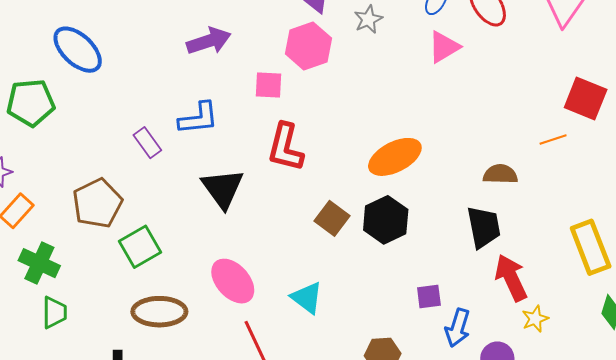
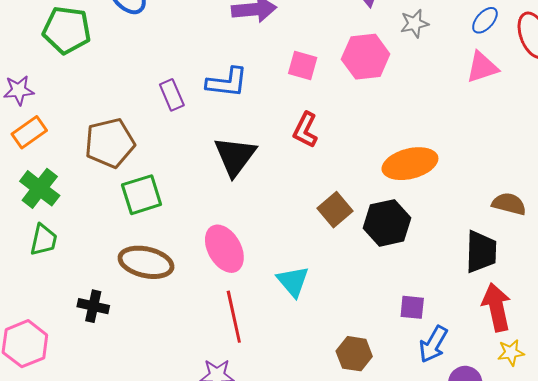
pink hexagon: (308, 46) -> (366, 57), moved
red L-shape: (285, 147) -> (305, 130), size x0.7

